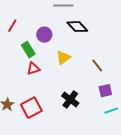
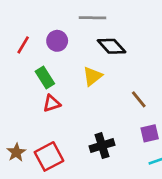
purple circle: (44, 35) -> (57, 41), moved
yellow triangle: (63, 58) -> (92, 76), moved
black cross: (70, 100) -> (102, 146), turned 36

